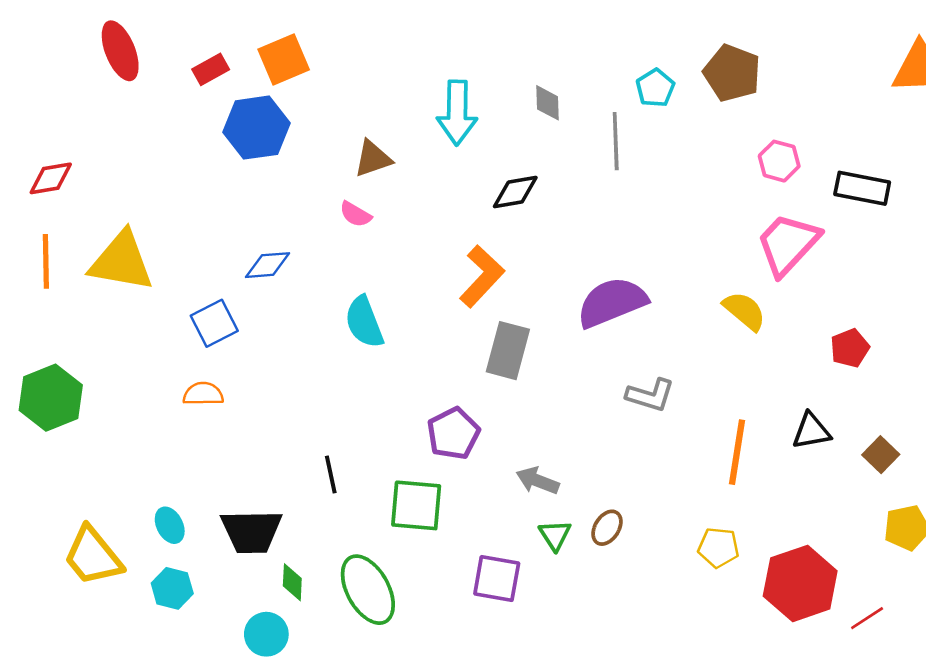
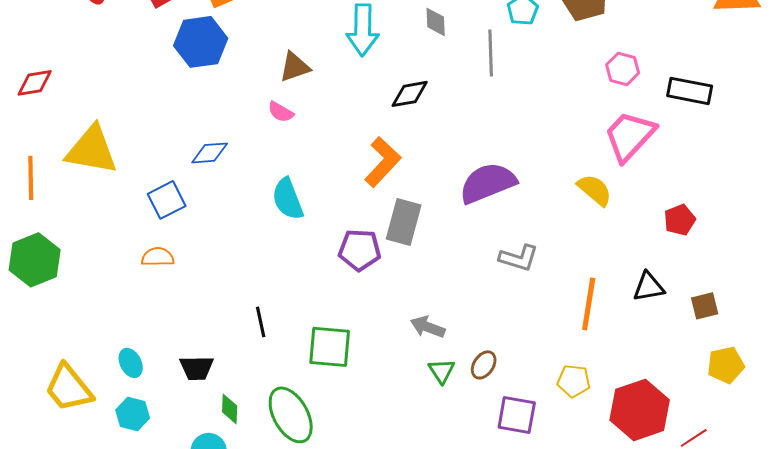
orange line: (46, 261) -> (31, 178), moved
purple pentagon: (453, 434) -> (360, 250), moved, turned 30
brown square: (881, 455) -> (705, 306), turned 32
black trapezoid: (251, 531) -> (197, 368), size x0.7
purple square: (497, 578) -> (517, 415), moved

